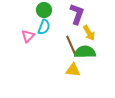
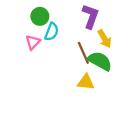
green circle: (44, 10) -> (40, 16), moved
green semicircle: (85, 52) -> (100, 61), turned 30

